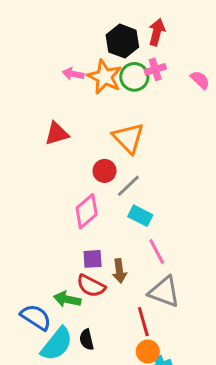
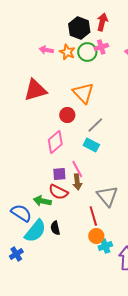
orange star: (104, 77) -> (67, 52), size x0.7
red triangle: (57, 134) -> (35, 90), size x1.4
gray line: (128, 186) -> (95, 125), moved
pink line: (157, 252) -> (77, 169), moved
gray triangle: (164, 292) -> (107, 196), turned 30

